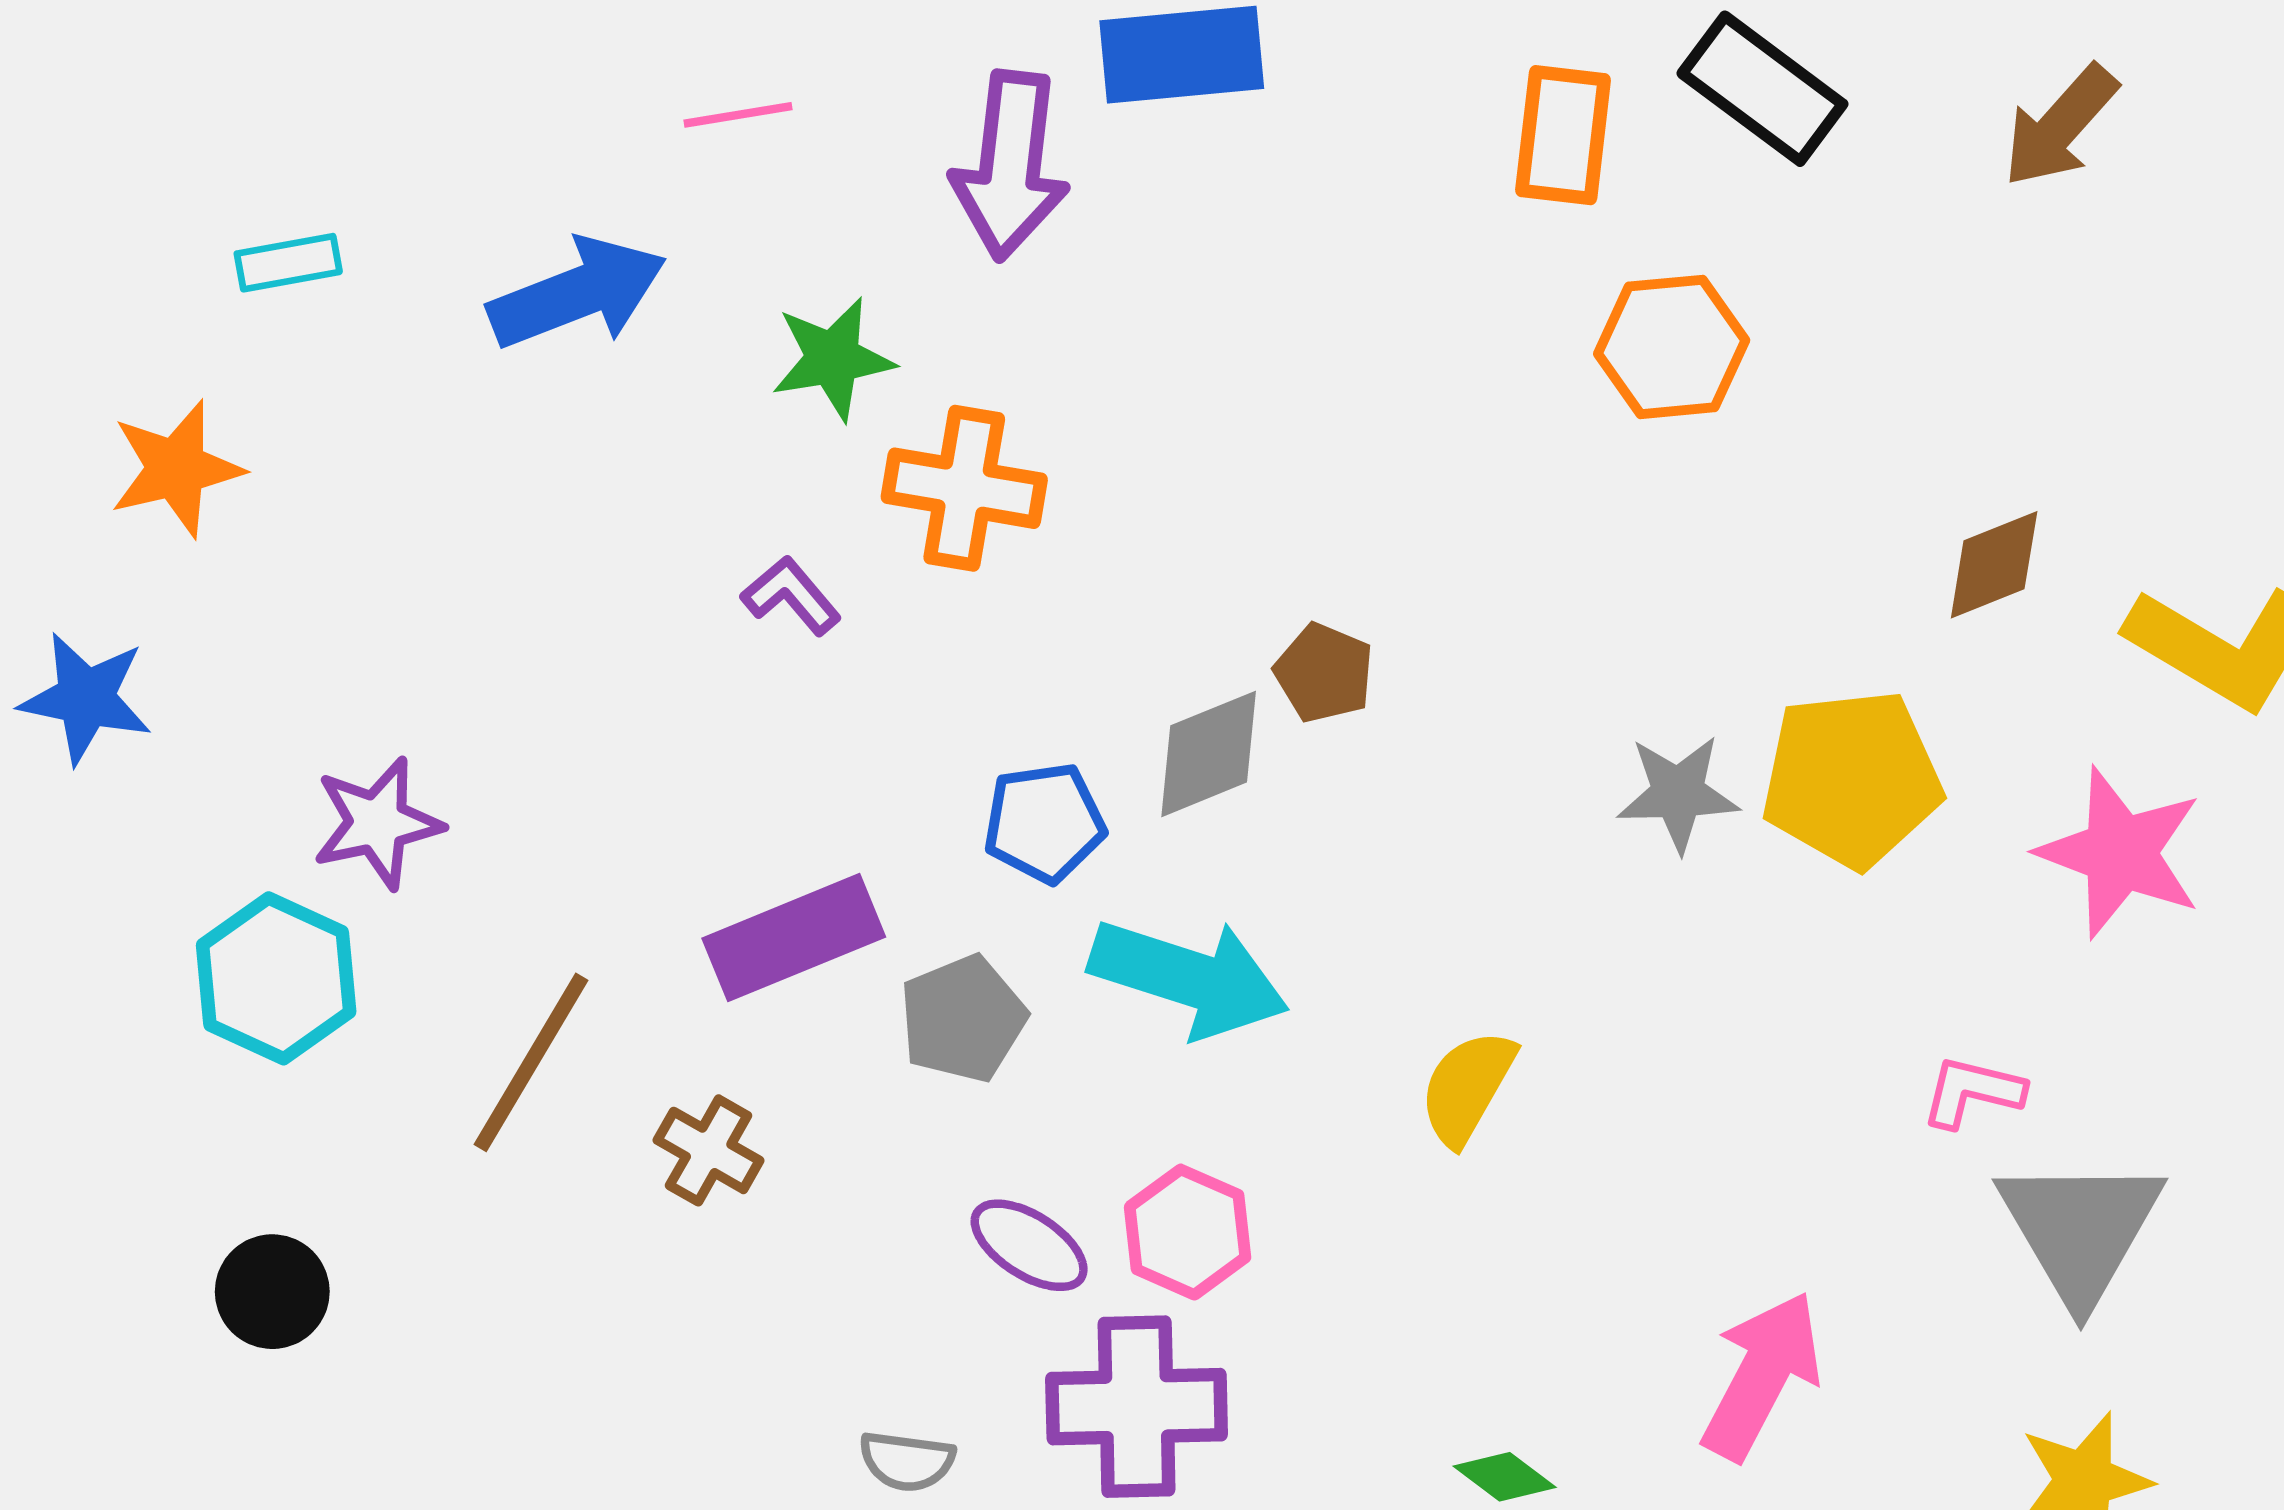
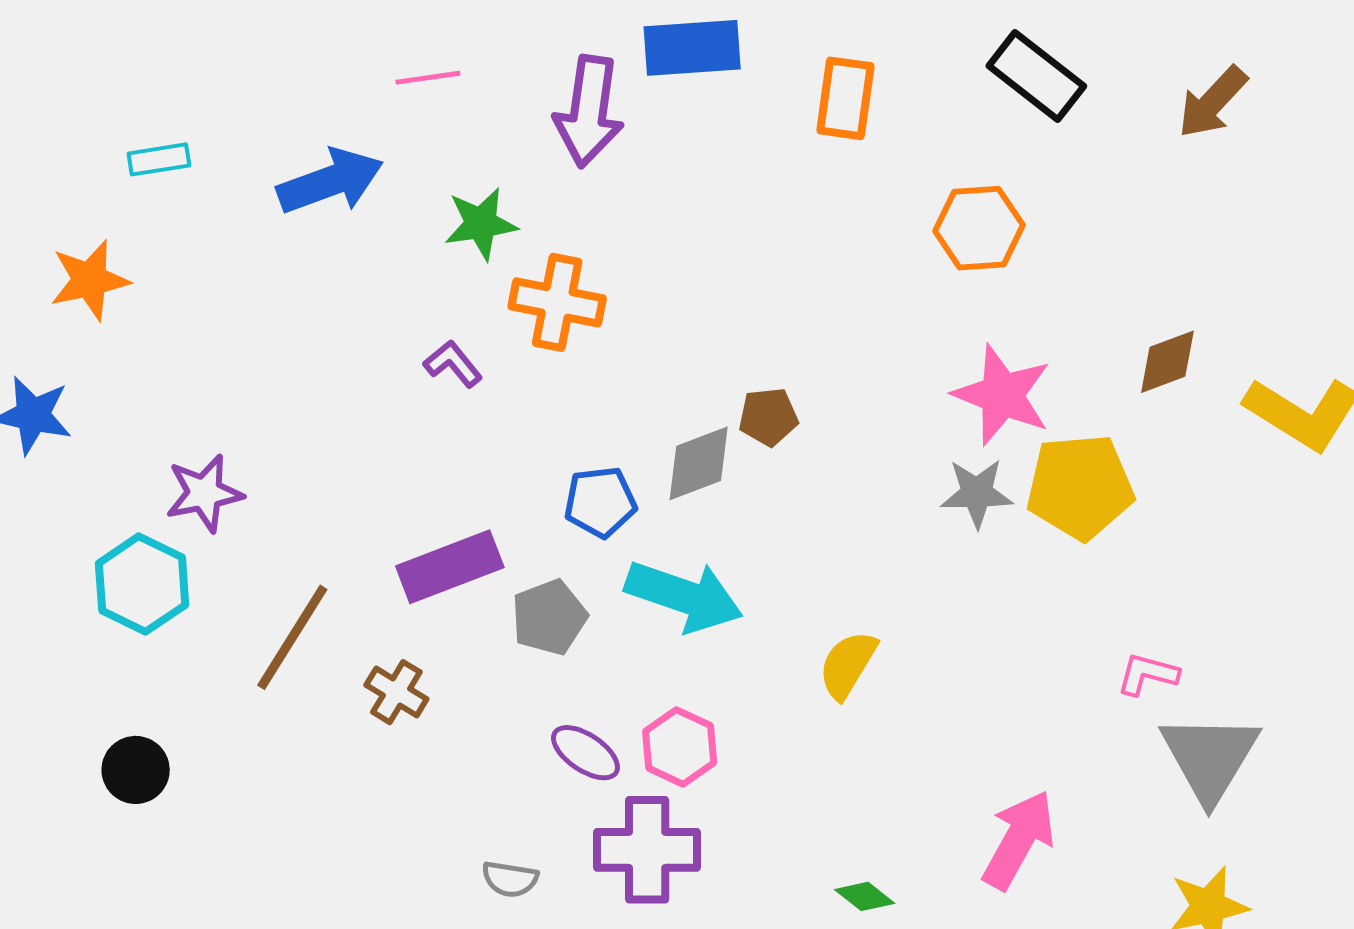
orange rectangle: (1563, 135) -> (845, 98), moved
brown pentagon: (1324, 673) -> (768, 417), turned -30
pink star: (2120, 853) -> (1002, 395), moved

